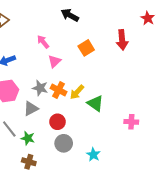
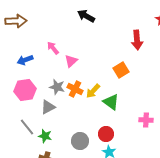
pink arrow: (43, 42) -> (53, 48), moved
orange square: (86, 48) -> (121, 70), moved
red circle: (57, 122) -> (106, 134), moved

